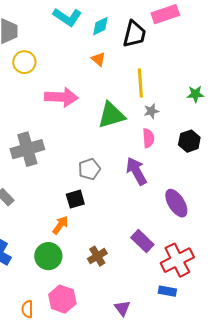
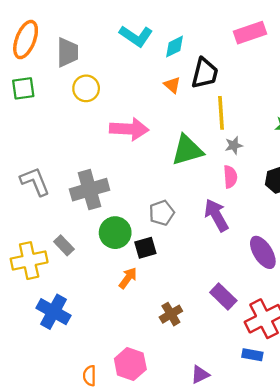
black trapezoid: (134, 34) -> (205, 73), moved
green circle: (48, 256) -> (115, 233), moved
purple triangle: (122, 308) -> (200, 375), turned 42

